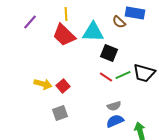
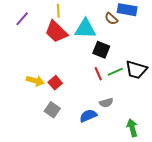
red line: (106, 77) -> (98, 74), turned 32
gray square: (60, 113) -> (52, 110), turned -35
blue semicircle: (115, 121) -> (88, 116), moved

